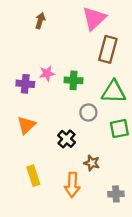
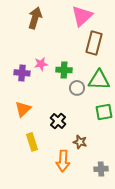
brown arrow: (40, 21) -> (35, 18), size x1.5
gray circle: (88, 112) -> (77, 88), moved
yellow rectangle: (33, 176) -> (32, 142), moved

